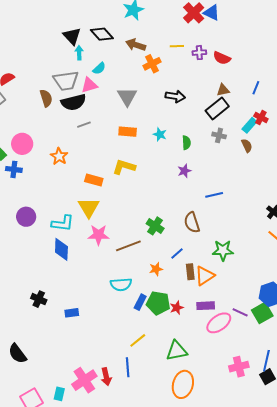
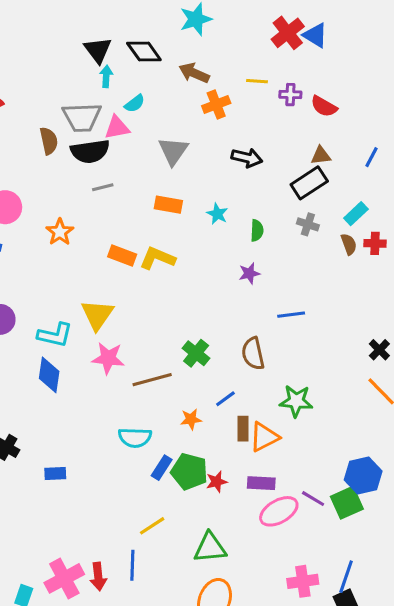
red cross: (261, 118) -> (375, 243), moved, turned -32
orange rectangle: (94, 180) -> (122, 255), moved

